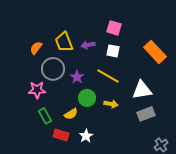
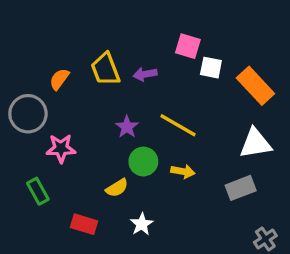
white square: (113, 51) -> (211, 68), moved
gray circle: (53, 69) -> (28, 114), moved
white triangle: (142, 90) -> (255, 143), moved
green rectangle: (45, 116) -> (38, 191), moved
red rectangle: (61, 135) -> (84, 224), moved

